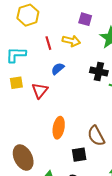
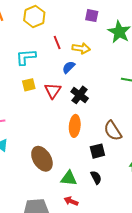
yellow arrow: (71, 41) -> (81, 48), moved
black cross: (99, 72) -> (80, 95), moved, turned 30

